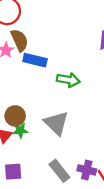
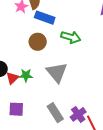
brown circle: (15, 116) -> (38, 42), moved
purple cross: (87, 170) -> (78, 114), turned 35

